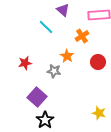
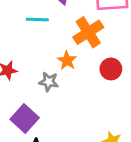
cyan line: (46, 27) -> (37, 19), turned -42
orange cross: (82, 36) -> (88, 32), size x1.5

